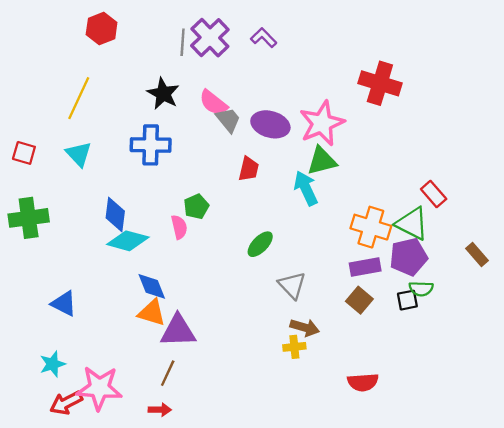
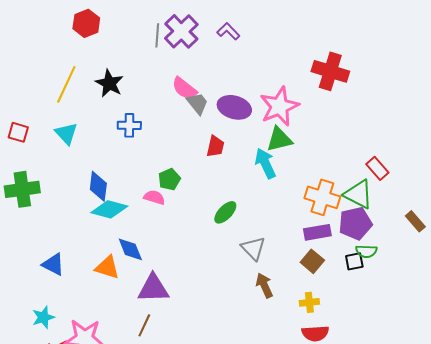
black star: (163, 94) -> (109, 83), moved
blue cross: (151, 145) -> (129, 125), size x0.7
pink semicircle: (179, 227) -> (154, 197), turned -60
orange triangle: (152, 313) -> (107, 267), moved
brown arrow: (305, 327) -> (264, 285), turned -130
yellow cross: (294, 347) -> (309, 302), moved

